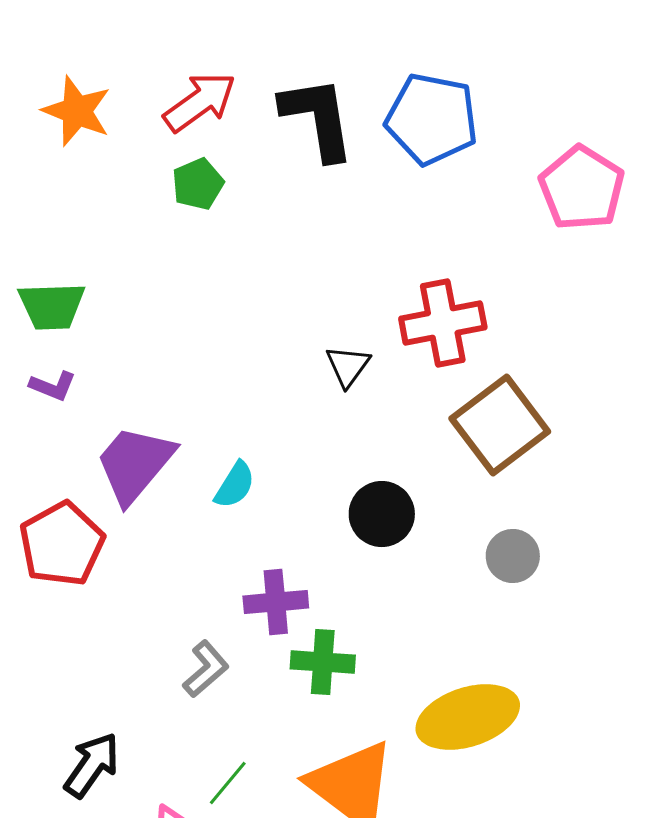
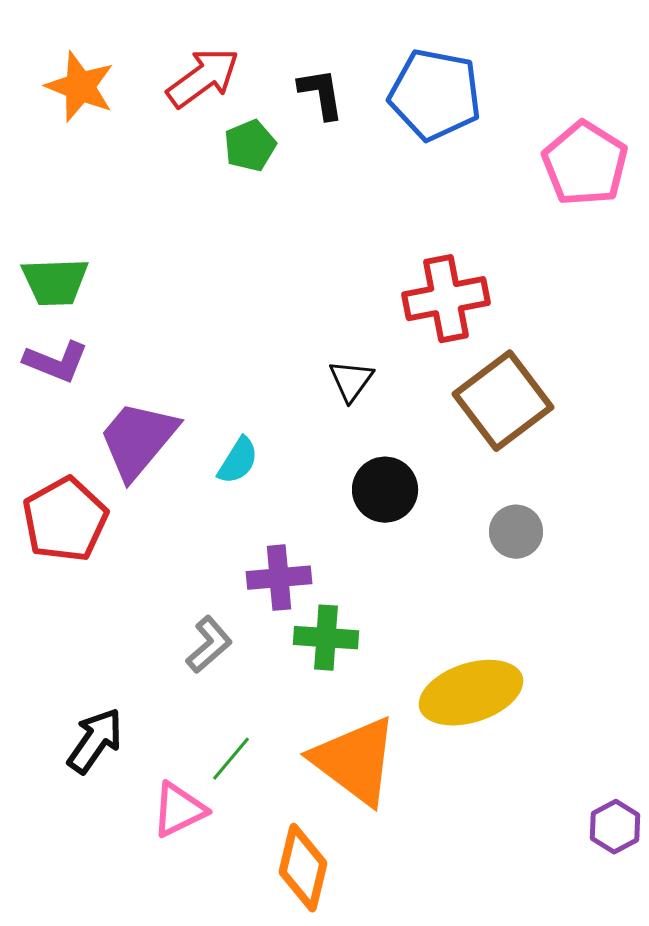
black L-shape: (318, 118) -> (321, 94), size x0.6
green pentagon: (198, 184) -> (250, 146), moved
black triangle: (348, 366) -> (351, 381), moved
purple L-shape: (53, 386) -> (56, 362), size x1.4

